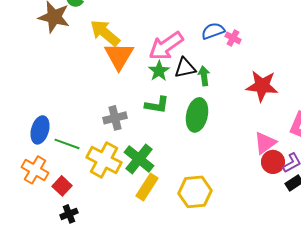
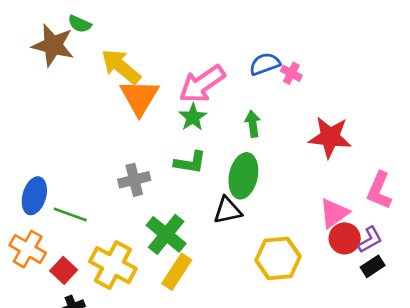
black triangle: (185, 68) -> (227, 210), moved
yellow cross: (104, 160) -> (113, 265), moved
yellow hexagon: (195, 192) -> (278, 258), moved

